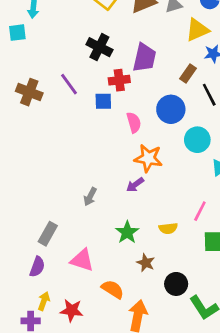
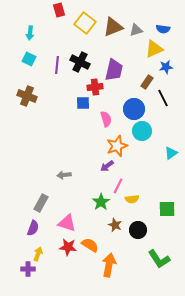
cyan square: (17, 33) -> (29, 59), moved, turned 32
purple line: (69, 84) -> (57, 65), moved, turned 42
cyan circle: (197, 140) -> (142, 131), moved
orange star: (148, 158) -> (117, 146), turned -30
gray arrow: (90, 197) -> (64, 175), moved, turned 56
pink line: (200, 211) -> (118, 186), moved
black circle: (176, 284) -> (138, 230), moved
red star: (72, 310) -> (68, 247), moved

